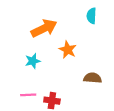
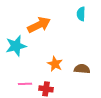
orange star: (68, 50) -> (55, 64), moved
cyan star: (33, 61) -> (16, 46), moved, size x1.5

